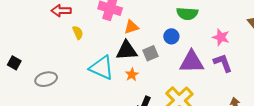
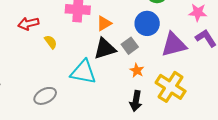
blue circle: (171, 36) -> (147, 23), size x1.5
orange star: (132, 75) -> (137, 70), moved
gray ellipse: (46, 79) -> (45, 96), moved

